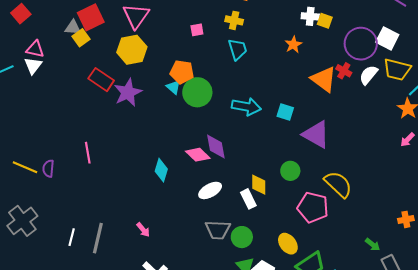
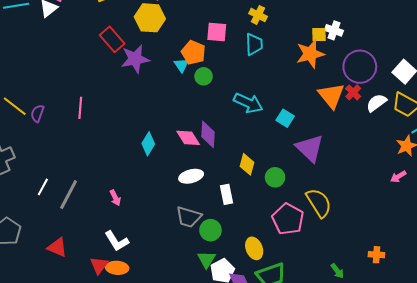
yellow square: (325, 21) -> (319, 34), moved, turned -35
pink square: (197, 30) -> (217, 32), moved, size x1.5
purple circle: (361, 44) -> (360, 67), moved
orange star: (293, 45) -> (310, 54), size x1.6
green circle: (197, 92) -> (204, 76), size x0.6
yellow diamond: (259, 185) -> (247, 164), moved

